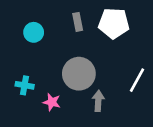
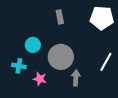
white pentagon: (114, 23) -> (102, 18), moved
cyan circle: (34, 32) -> (33, 45), moved

